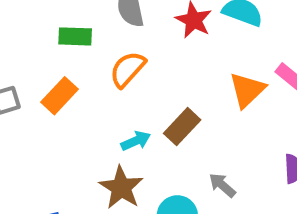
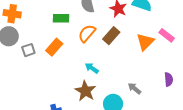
brown rectangle: (182, 127) -> (111, 36), moved
cyan arrow: (136, 141) -> (92, 68), turned -120

